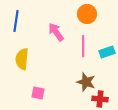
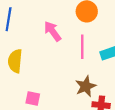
brown star: (86, 82) -> (86, 86), turned 30

